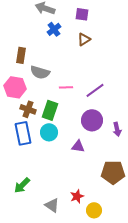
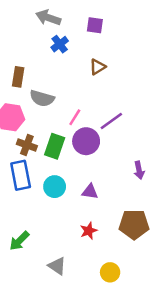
brown triangle: (84, 39) -> (97, 67), moved
pink line: (66, 87) -> (75, 117), turned -56
purple circle: (92, 120) -> (86, 141), moved
cyan circle: (49, 132) -> (55, 187), moved
red star: (77, 196) -> (89, 231), moved

